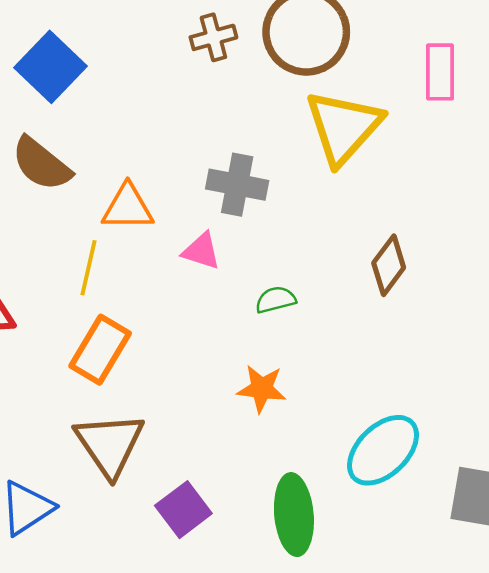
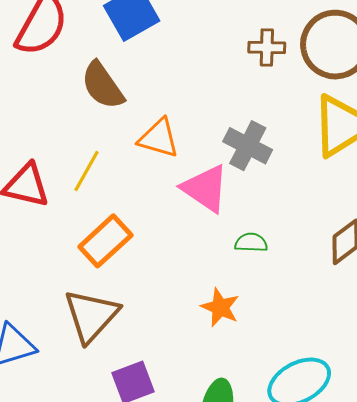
brown cross: (213, 37) -> (267, 48), moved
pink triangle: (201, 251) -> (205, 188), size x1.6
yellow line: (89, 268) -> (87, 171), moved

